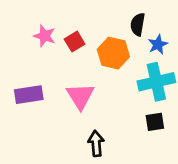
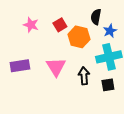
red square: (75, 42) -> (60, 25), moved
black arrow: (96, 143) -> (84, 76), moved

